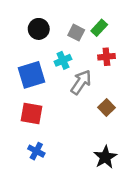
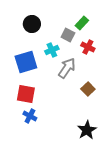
gray square: (76, 33) -> (68, 35), moved
red cross: (106, 57) -> (88, 47), turned 32
blue cross: (36, 151) -> (30, 116), moved

